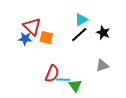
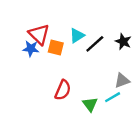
cyan triangle: (81, 20) -> (77, 36), moved
cyan line: (63, 80) -> (113, 97), moved, turned -32

